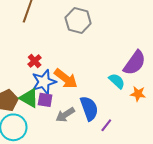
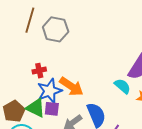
gray hexagon: (78, 20) -> (56, 29), moved
red cross: (35, 61) -> (39, 71), turned 32

